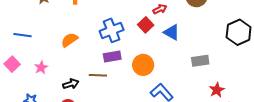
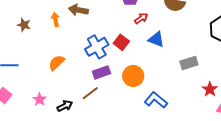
red square: (146, 25) -> (121, 42), moved
pink star: (41, 67) -> (40, 99), moved
brown line: (98, 75) -> (90, 93), turned -30

